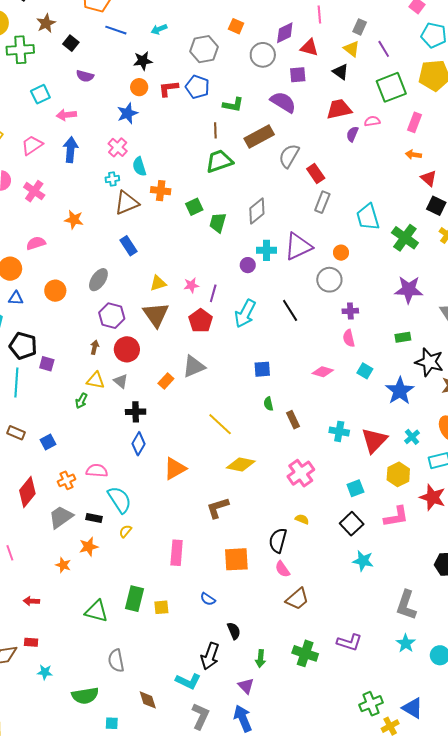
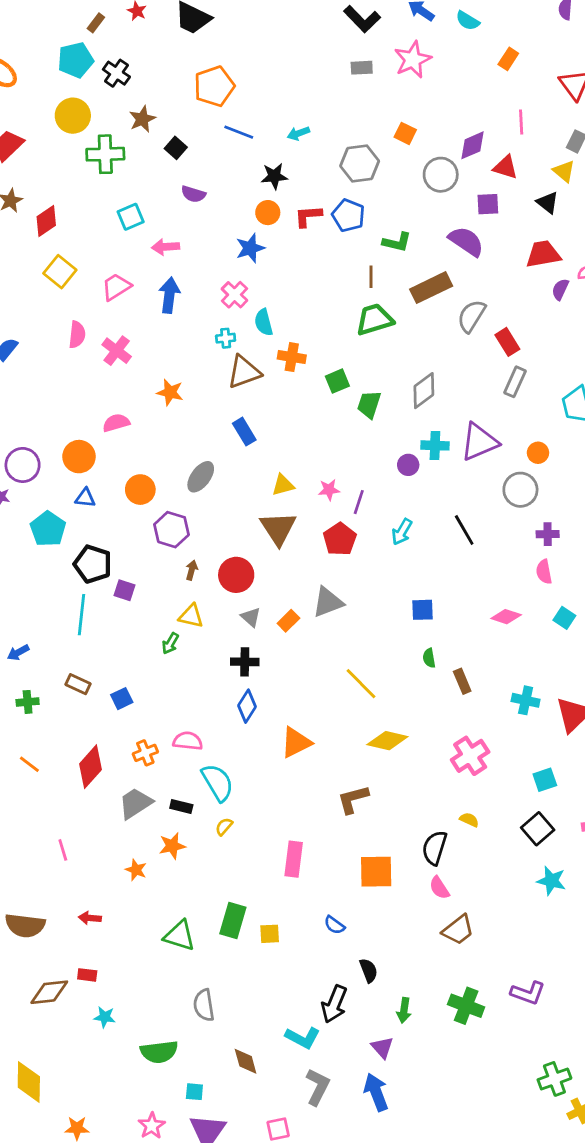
cyan arrow: (245, 314) -> (402, 532), size x0.7
purple hexagon: (112, 316) -> (171, 530), moved
gray triangle: (121, 381) -> (251, 617), moved

